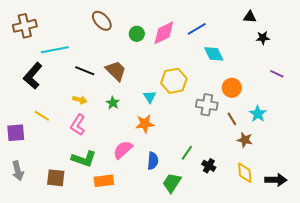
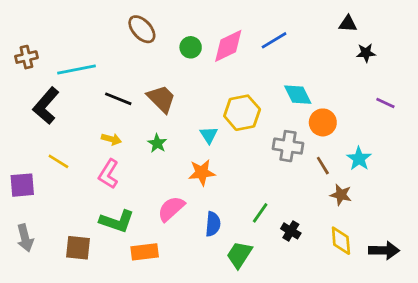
brown cross: (25, 26) -> (26, 57), moved, size x0.7
cyan diamond: (214, 54) -> (298, 95), moved

